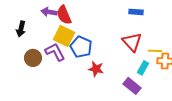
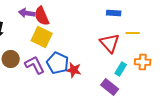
blue pentagon: (81, 47) -> (58, 63), moved
yellow line: (155, 51) -> (133, 33), moved
purple L-shape: (55, 52) -> (35, 65), moved

